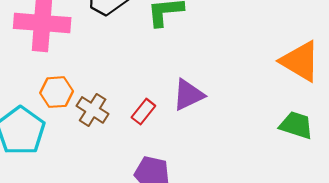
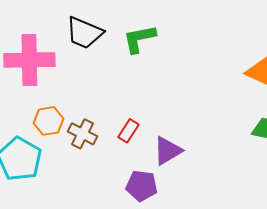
purple triangle: (188, 95) -> (168, 151), moved

